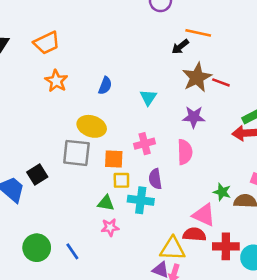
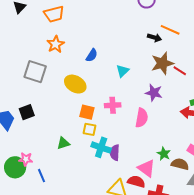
black arrow: (180, 47) -> (154, 38), turned -136
gray square: (76, 153) -> (35, 72), moved
purple semicircle: (155, 179) -> (115, 153), moved
green triangle: (106, 203) -> (63, 143), moved, turned -40
pink star: (110, 227) -> (26, 159), moved

